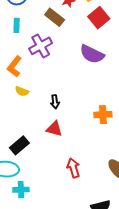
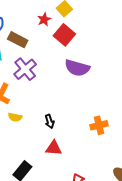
brown rectangle: (55, 17) -> (18, 40), moved
red square: (99, 18) -> (64, 35), moved

